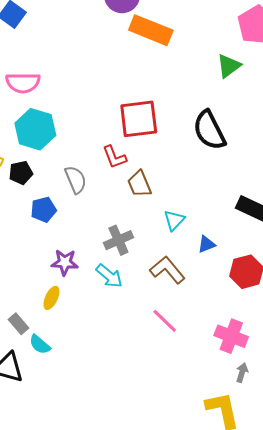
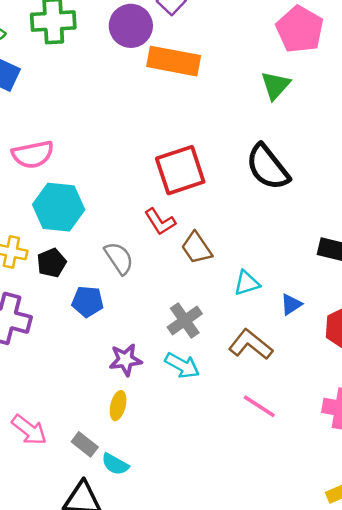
blue pentagon: (43, 210) -> (88, 302), turned 30
cyan triangle: (174, 220) -> (247, 283), turned 40

